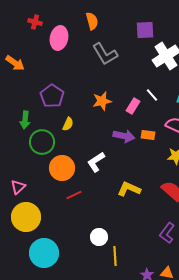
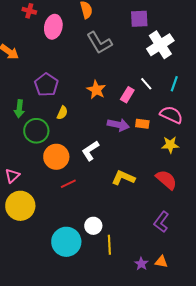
orange star: (102, 101) -> (96, 90), turned -30
cyan circle: (44, 253) -> (66, 242), moved

